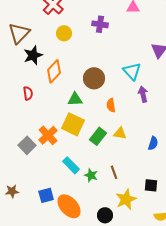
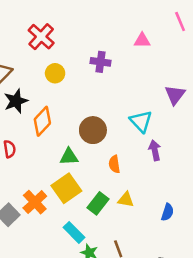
yellow square: (73, 124) -> (66, 188), turned 30
cyan rectangle: (71, 165) -> (74, 232), moved

